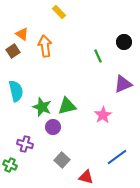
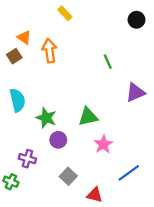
black circle: (124, 42) -> (136, 20), moved
green triangle: (67, 106) -> (88, 117), moved
pink star: (103, 115) -> (103, 144), moved

